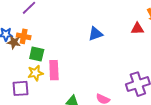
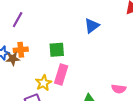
green square: (37, 54) -> (57, 50), moved
pink rectangle: (54, 70) -> (61, 75), turned 36

